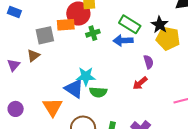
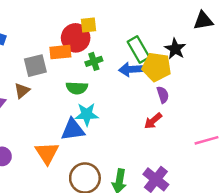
green rectangle: (130, 24) -> (139, 49), turned 30
yellow pentagon: (168, 38) -> (157, 67), moved
blue triangle: (74, 89) -> (73, 130), turned -40
green semicircle: (98, 92) -> (77, 88), moved

